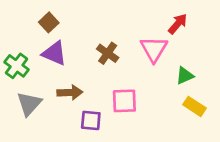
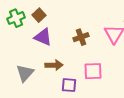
brown cross: (108, 53) -> (81, 37), turned 35
green cross: (17, 66) -> (16, 18), moved, turned 30

